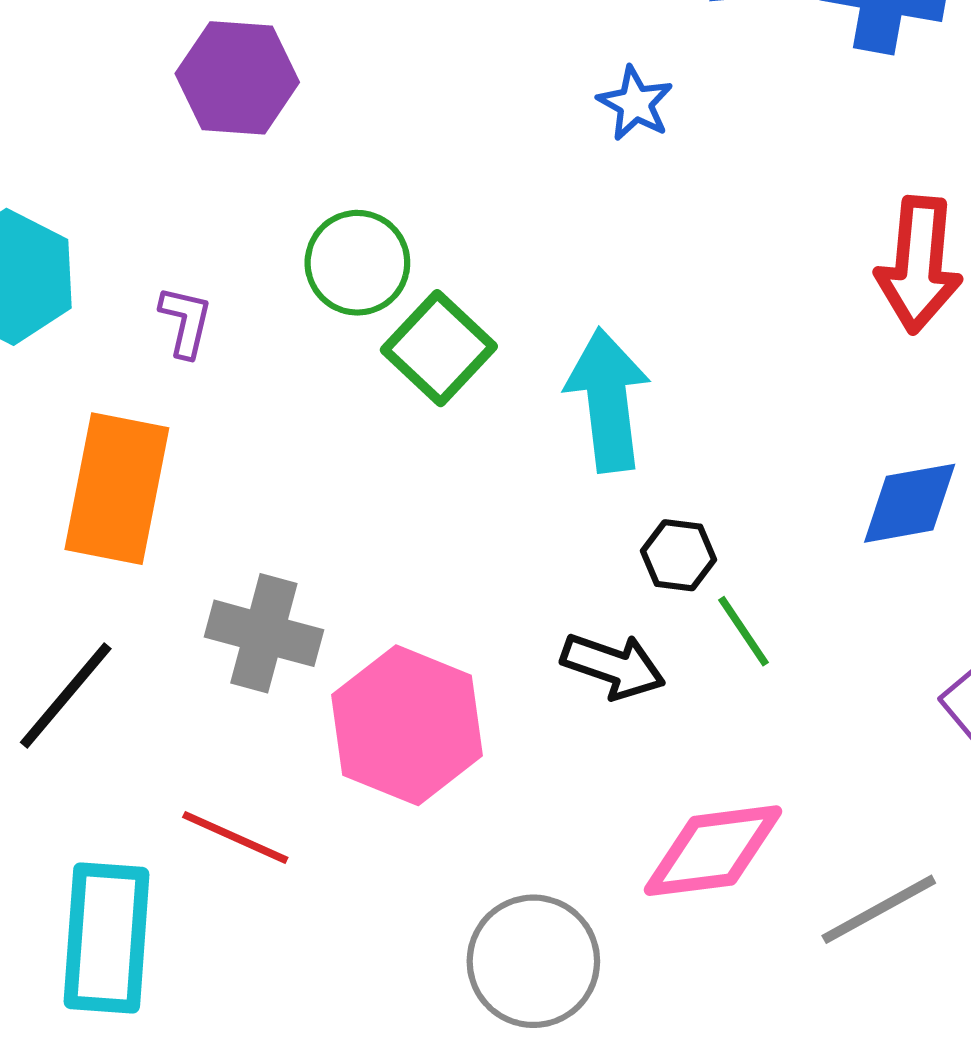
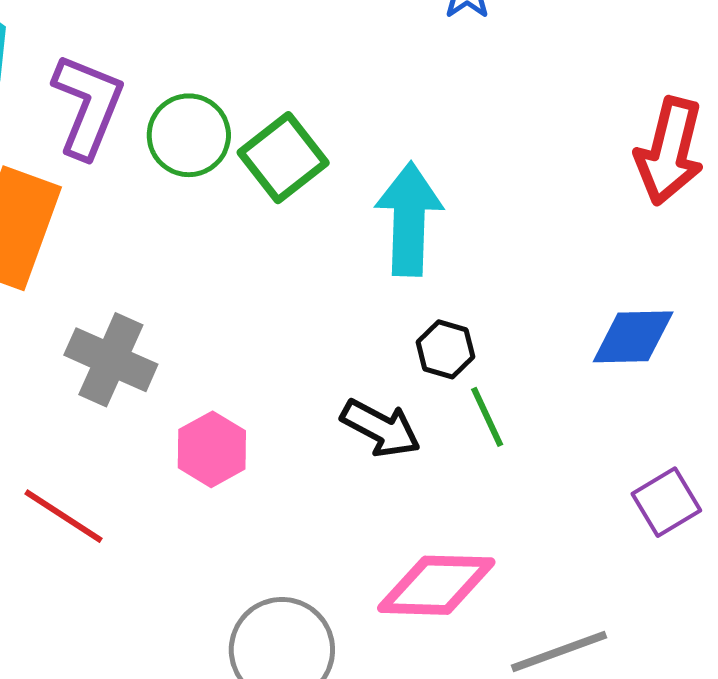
green circle: (357, 263) -> (189, 135), moved
purple L-shape: (186, 322) -> (88, 106), size x1.8
pink hexagon: (407, 725) -> (212, 449), size x0.6

